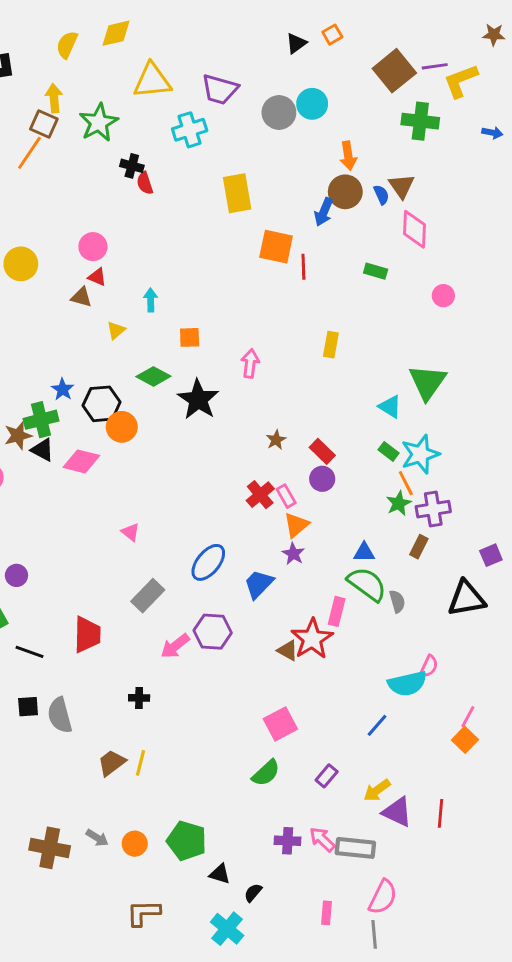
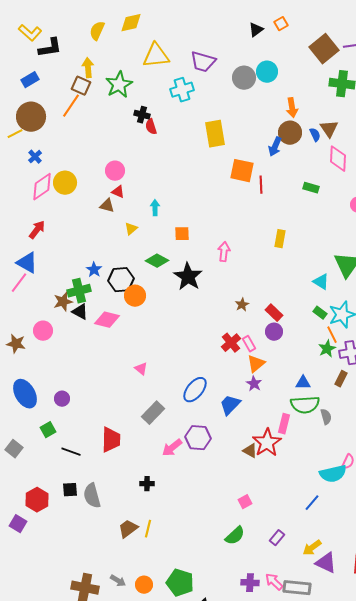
green semicircle: (367, 584) -> (305, 405), turned 140
pink square: (280, 724) -> (245, 502), size x0.6

